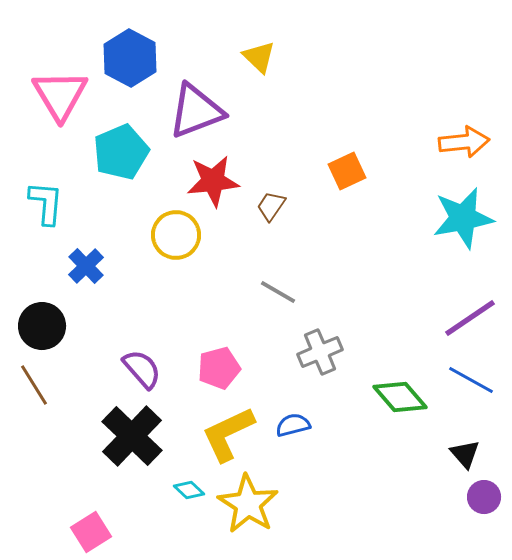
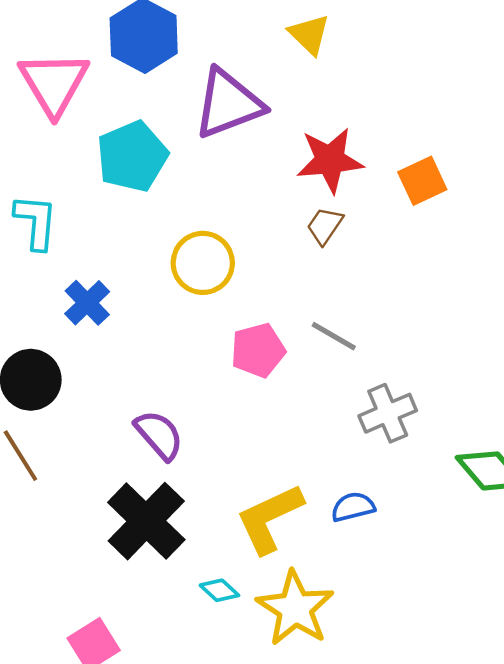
red star: (213, 181) -> (330, 160), moved
pink pentagon: (219, 368) -> (258, 350), moved

